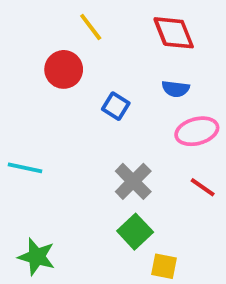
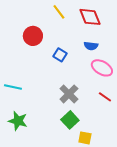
yellow line: (91, 27) -> (59, 12), moved
pink ellipse: (197, 131) -> (102, 68), turned 45
green star: (37, 257) -> (18, 121), moved

